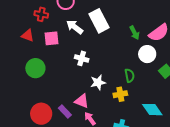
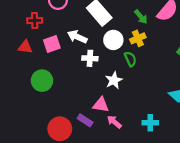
white arrow: (75, 27) -> (77, 37), moved
white circle: (147, 54) -> (113, 40), moved
green semicircle: (130, 75) -> (130, 59), moved
yellow cross: (120, 94) -> (138, 38), moved

